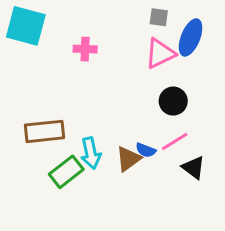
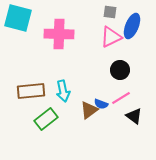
pink cross: (85, 49) -> (59, 34), size x1.8
cyan arrow: (91, 153) -> (63, 91), moved

